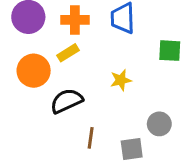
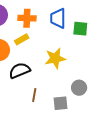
green square: (170, 51) -> (80, 29), moved
yellow star: (121, 80) -> (55, 58), size x1.5

